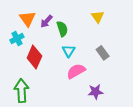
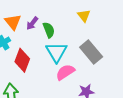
cyan triangle: (69, 51) -> (57, 52), size x1.6
gray rectangle: (103, 53) -> (91, 52), size x1.6

